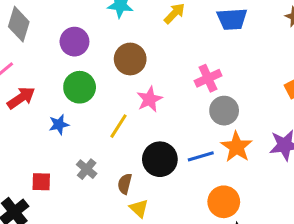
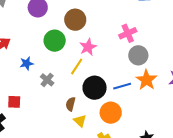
green circle: (80, 87) -> (55, 41), moved
yellow line: (119, 126) -> (77, 67), moved
gray cross: (87, 169) -> (47, 80), moved
orange circle: (224, 202) -> (111, 113), moved

